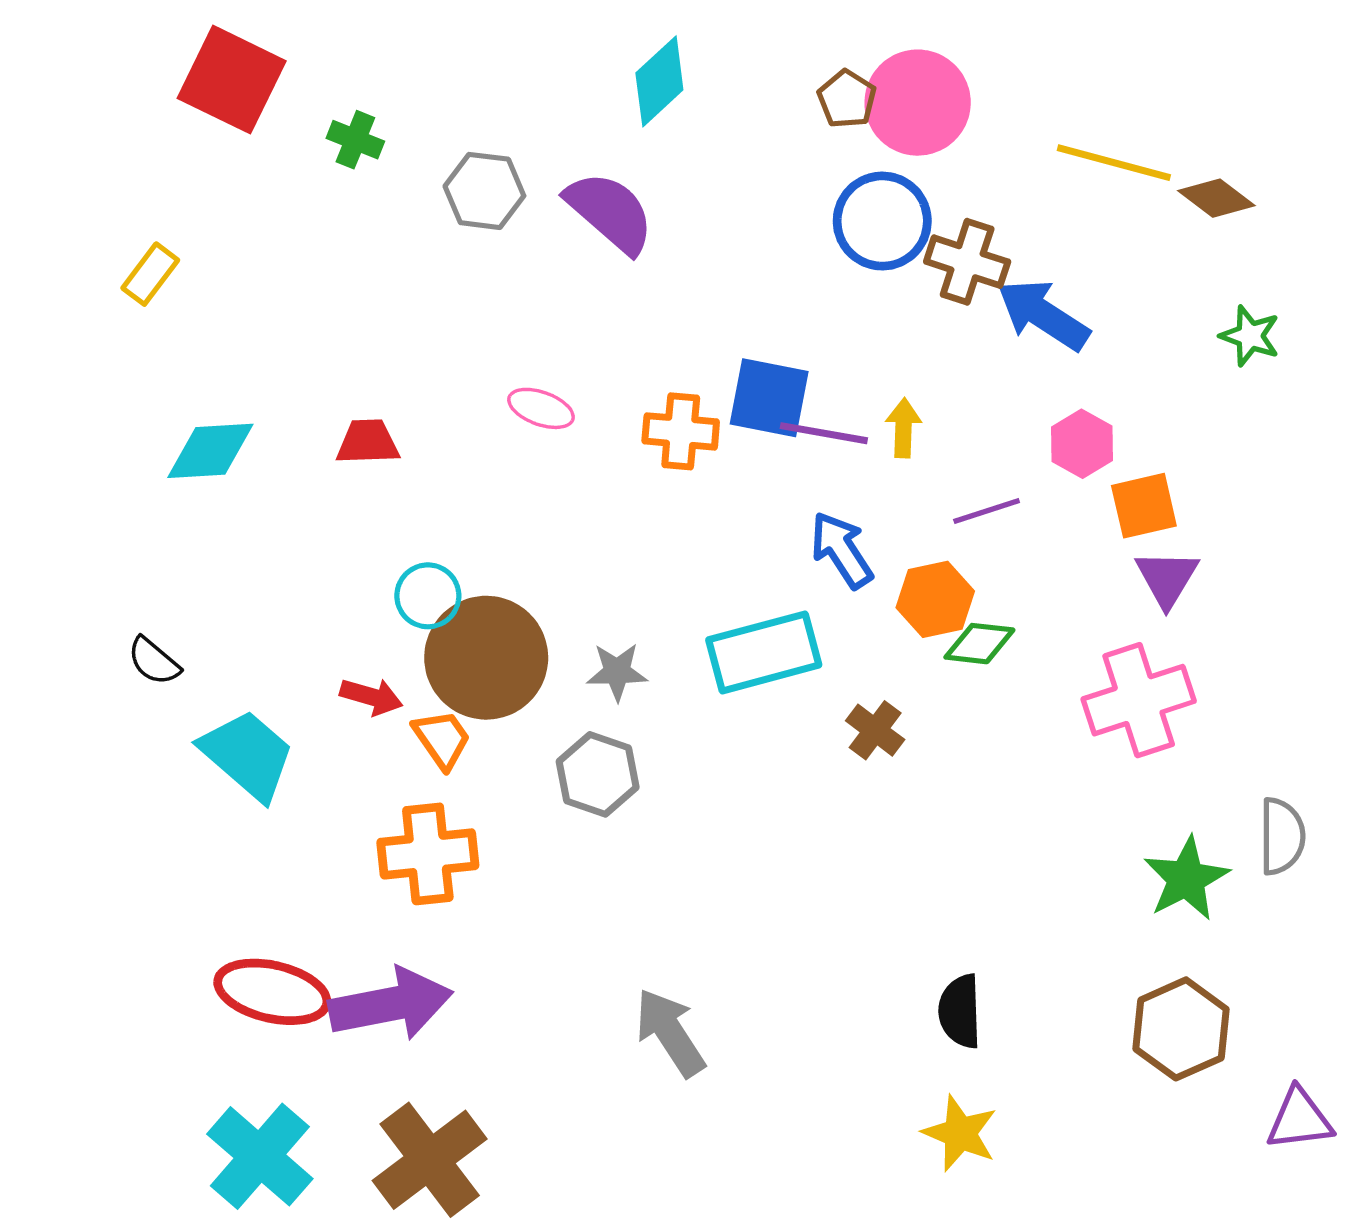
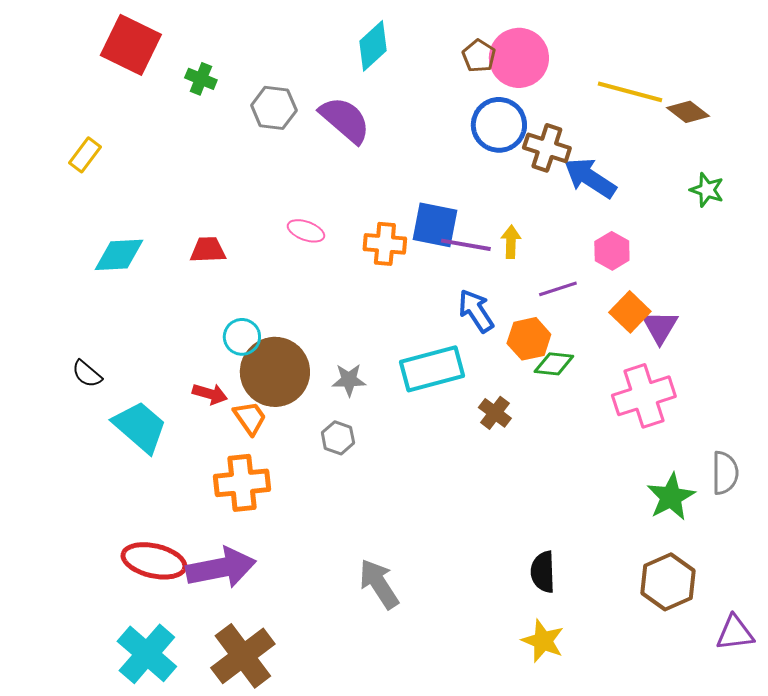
orange square: (1144, 506) -> (630, 312), moved, turned -33
gray hexagon: (598, 774) -> (338, 438), size x0.7

